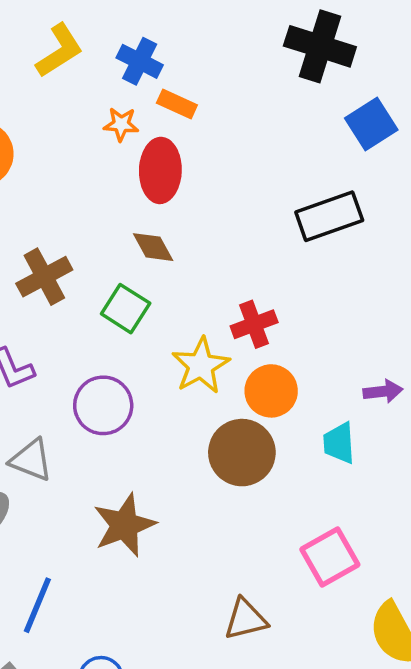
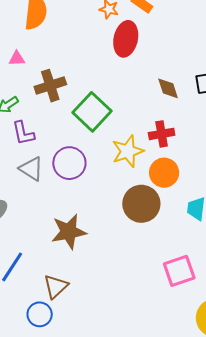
brown diamond: (153, 247) -> (168, 88), moved
green square: (126, 309) -> (92, 112), size x1.4
gray triangle: (31, 460) -> (31, 169), moved
brown triangle: (246, 619) -> (56, 286), moved, turned -40

